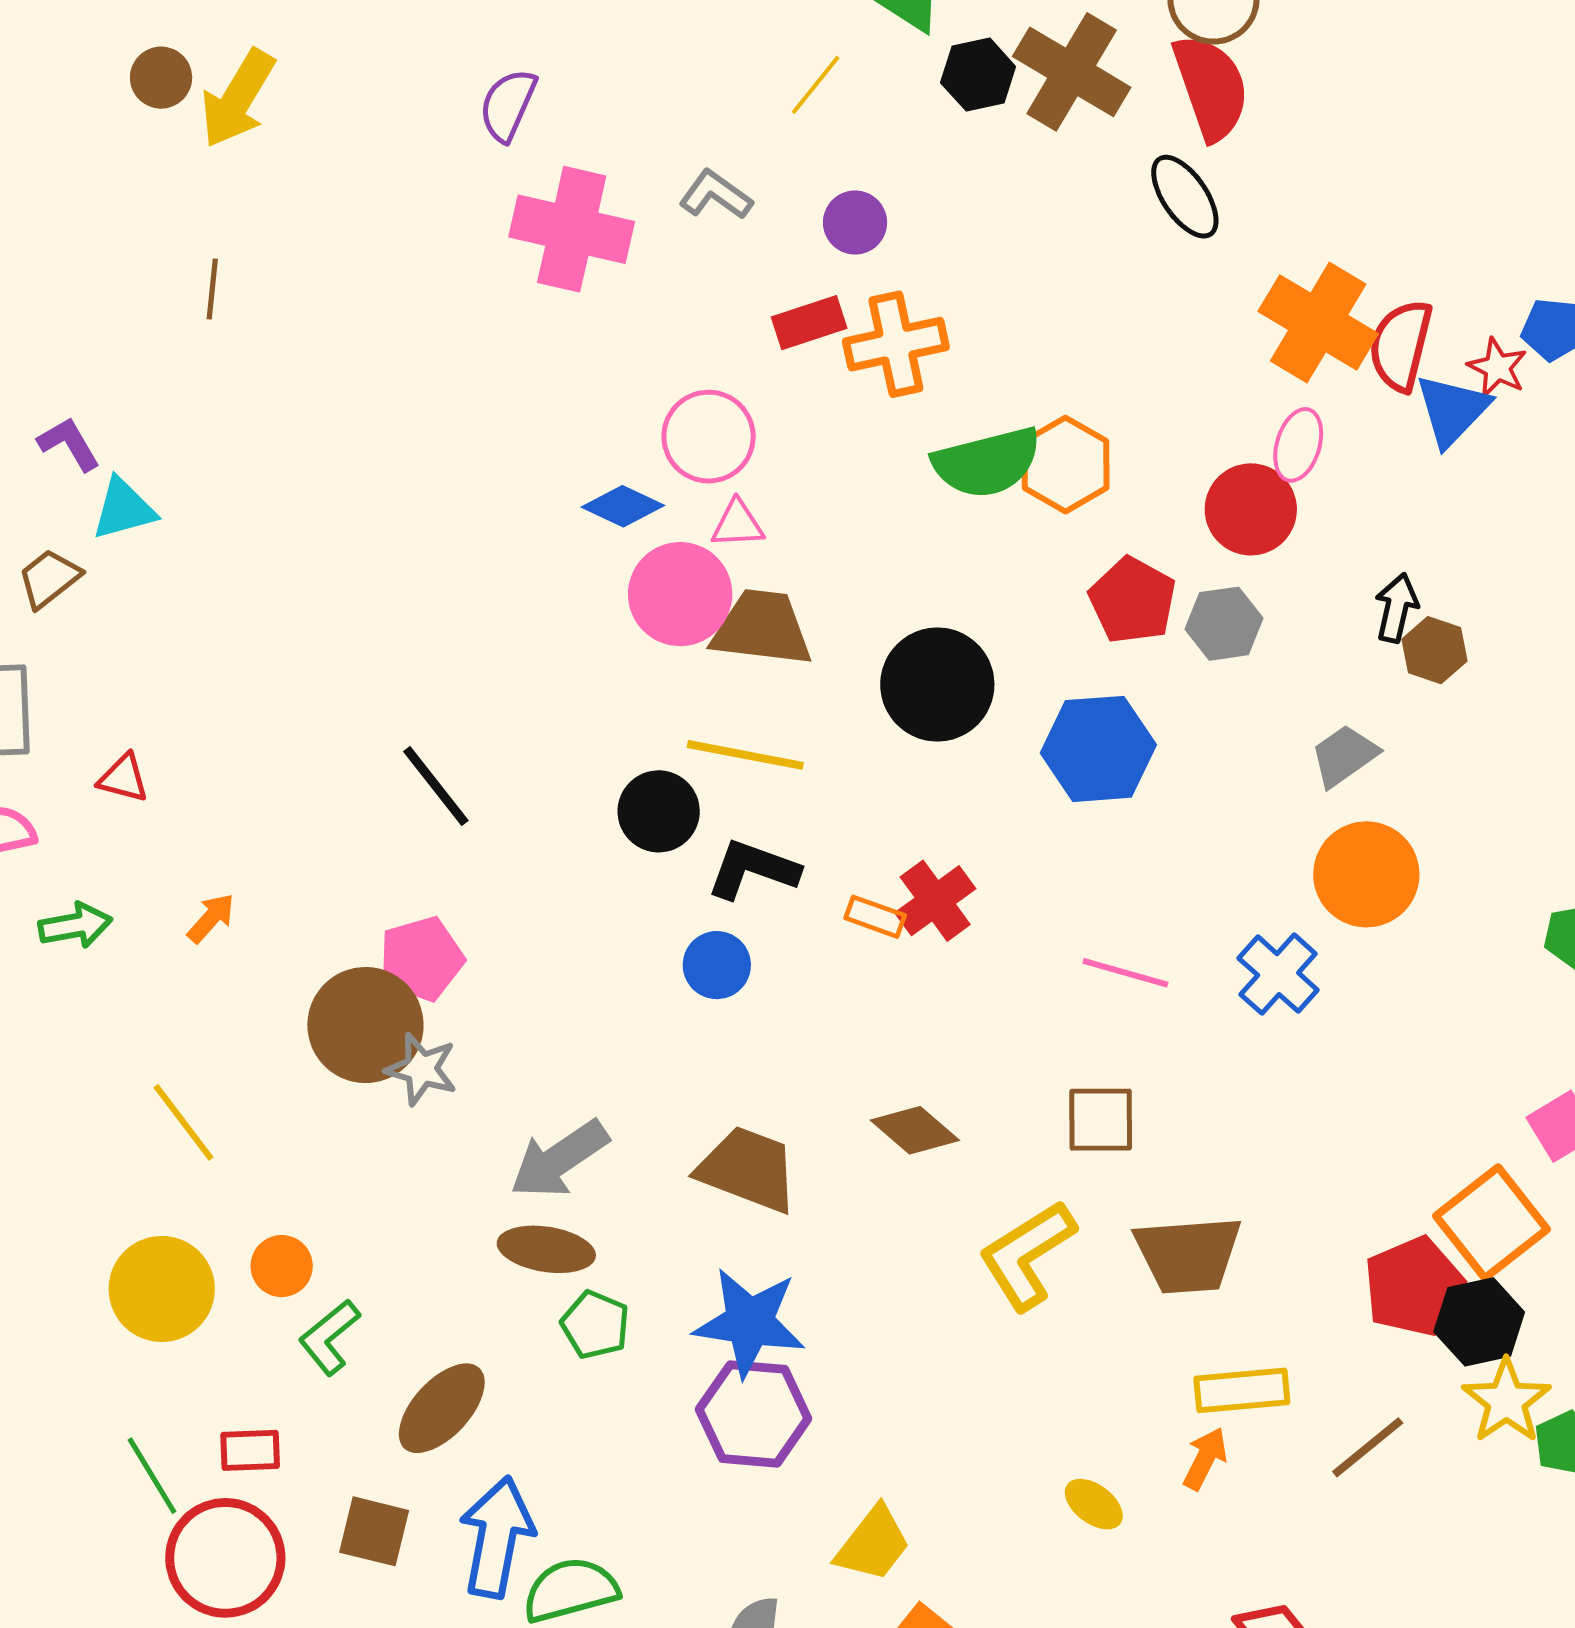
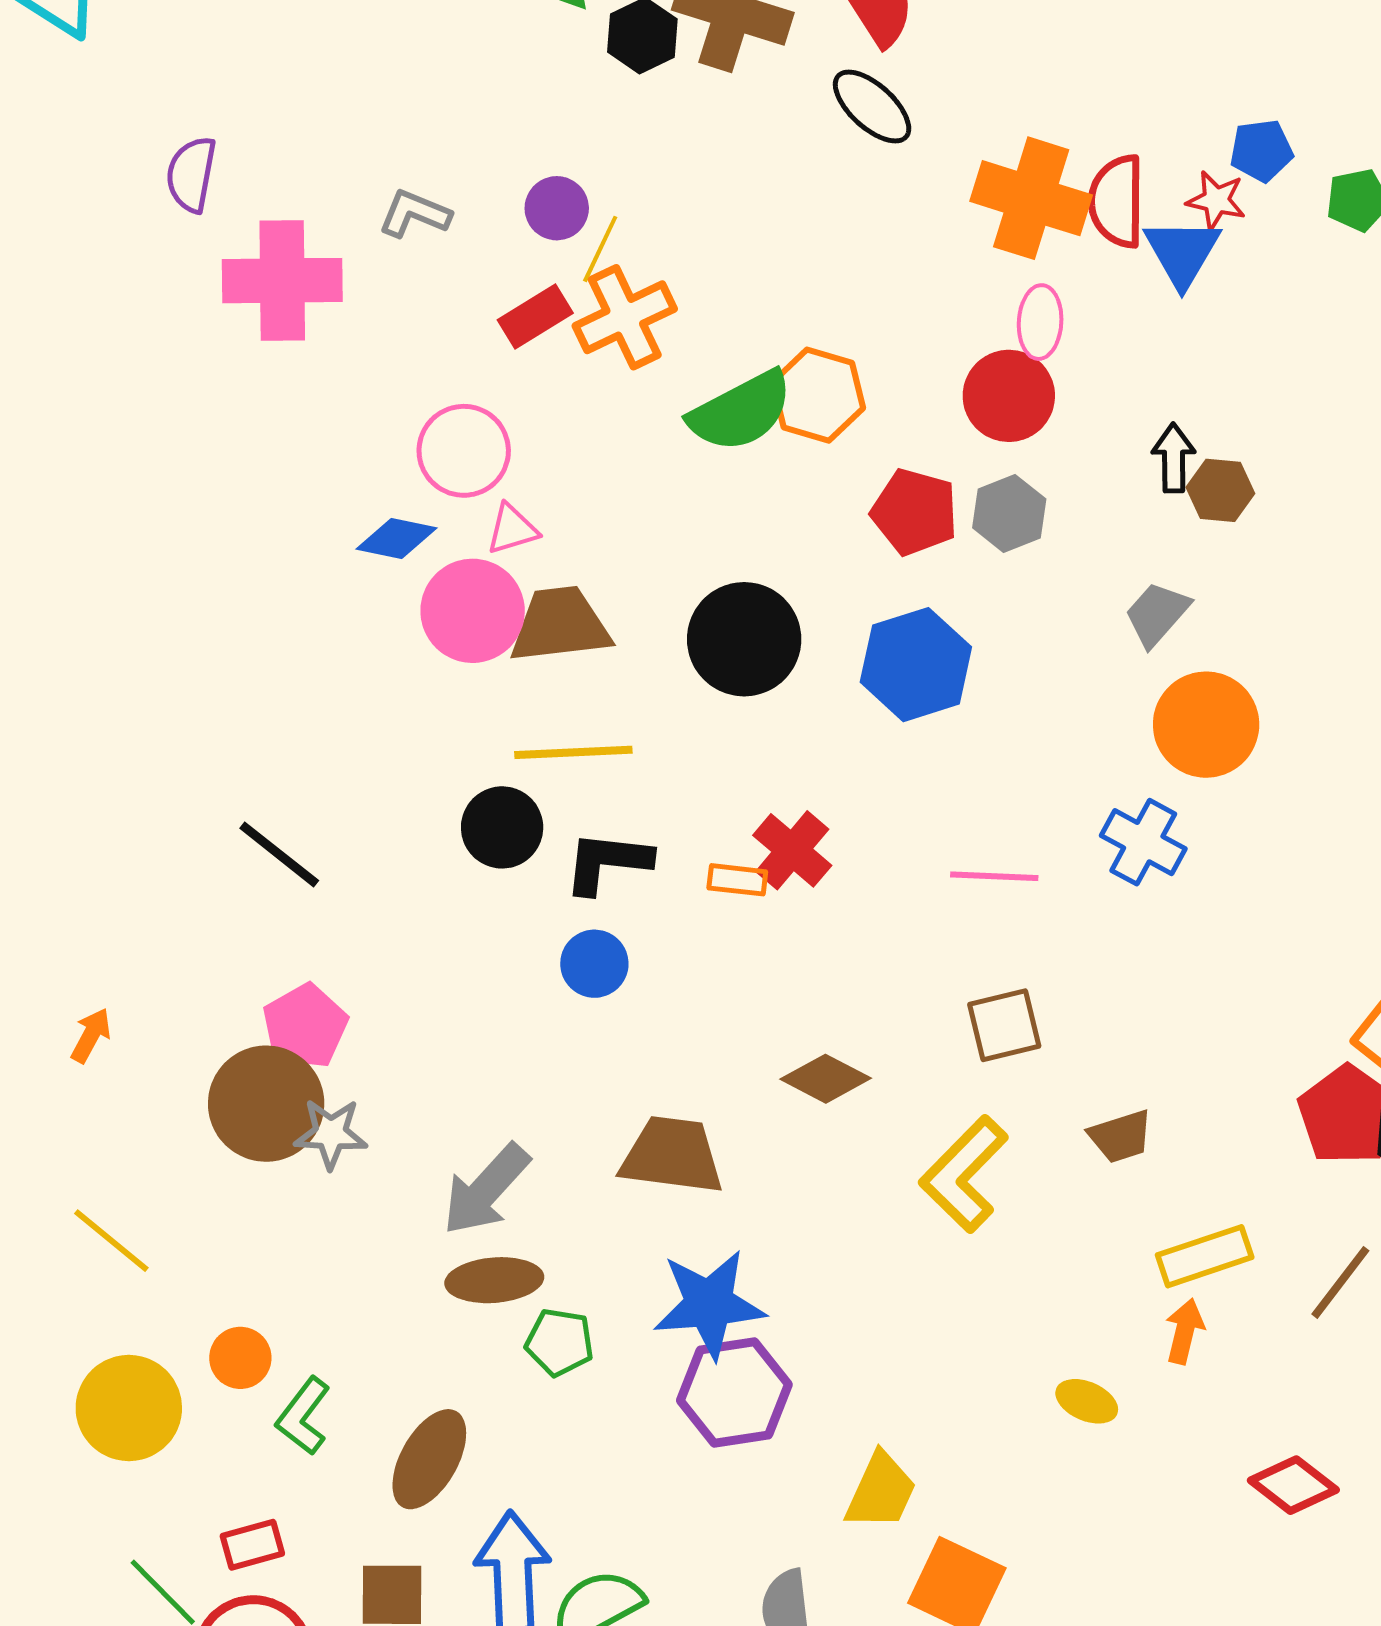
yellow line: (816, 85) -> (600, 249), moved
brown trapezoid: (1188, 1255) -> (1121, 1136), size x0.6

